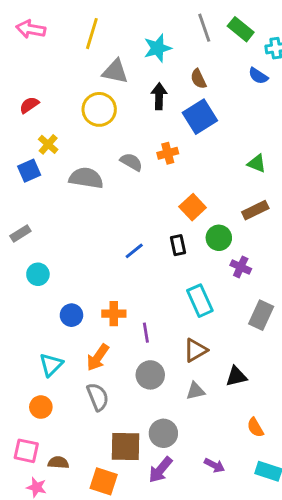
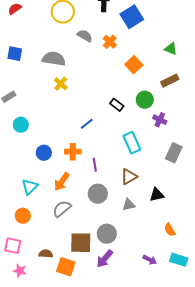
yellow cross: (48, 144) -> (61, 84), moved
orange cross: (168, 153) -> (110, 42), turned -32
gray semicircle: (131, 162) -> (85, 36), moved
blue square: (29, 171) -> (15, 54), turned 35
orange square: (193, 207) -> (134, 65), moved
black rectangle: (178, 245) -> (117, 105), turned -40
blue line: (134, 251) -> (87, 124), moved
gray semicircle: (98, 397) -> (62, 209), turned -108
brown semicircle: (58, 462) -> (46, 254), moved
purple arrow: (214, 465) -> (150, 260), moved

